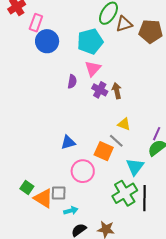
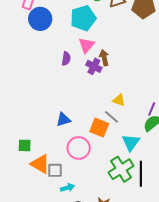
brown arrow: (117, 91) -> (104, 58), moved
green square: (27, 187) -> (25, 145), moved, turned -32
orange triangle: (43, 198) -> (40, 164), moved

